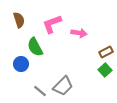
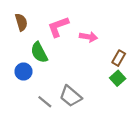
brown rectangle: (106, 52) -> (119, 58), turned -32
gray trapezoid: (63, 86) -> (71, 96), turned 85

